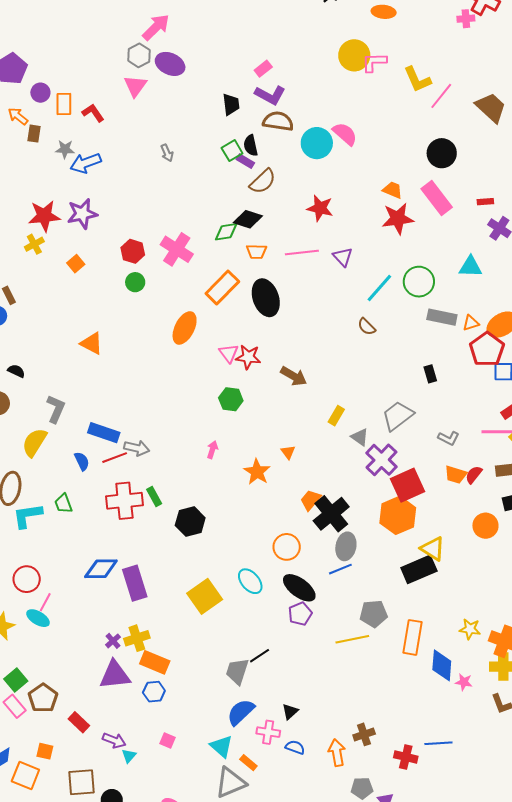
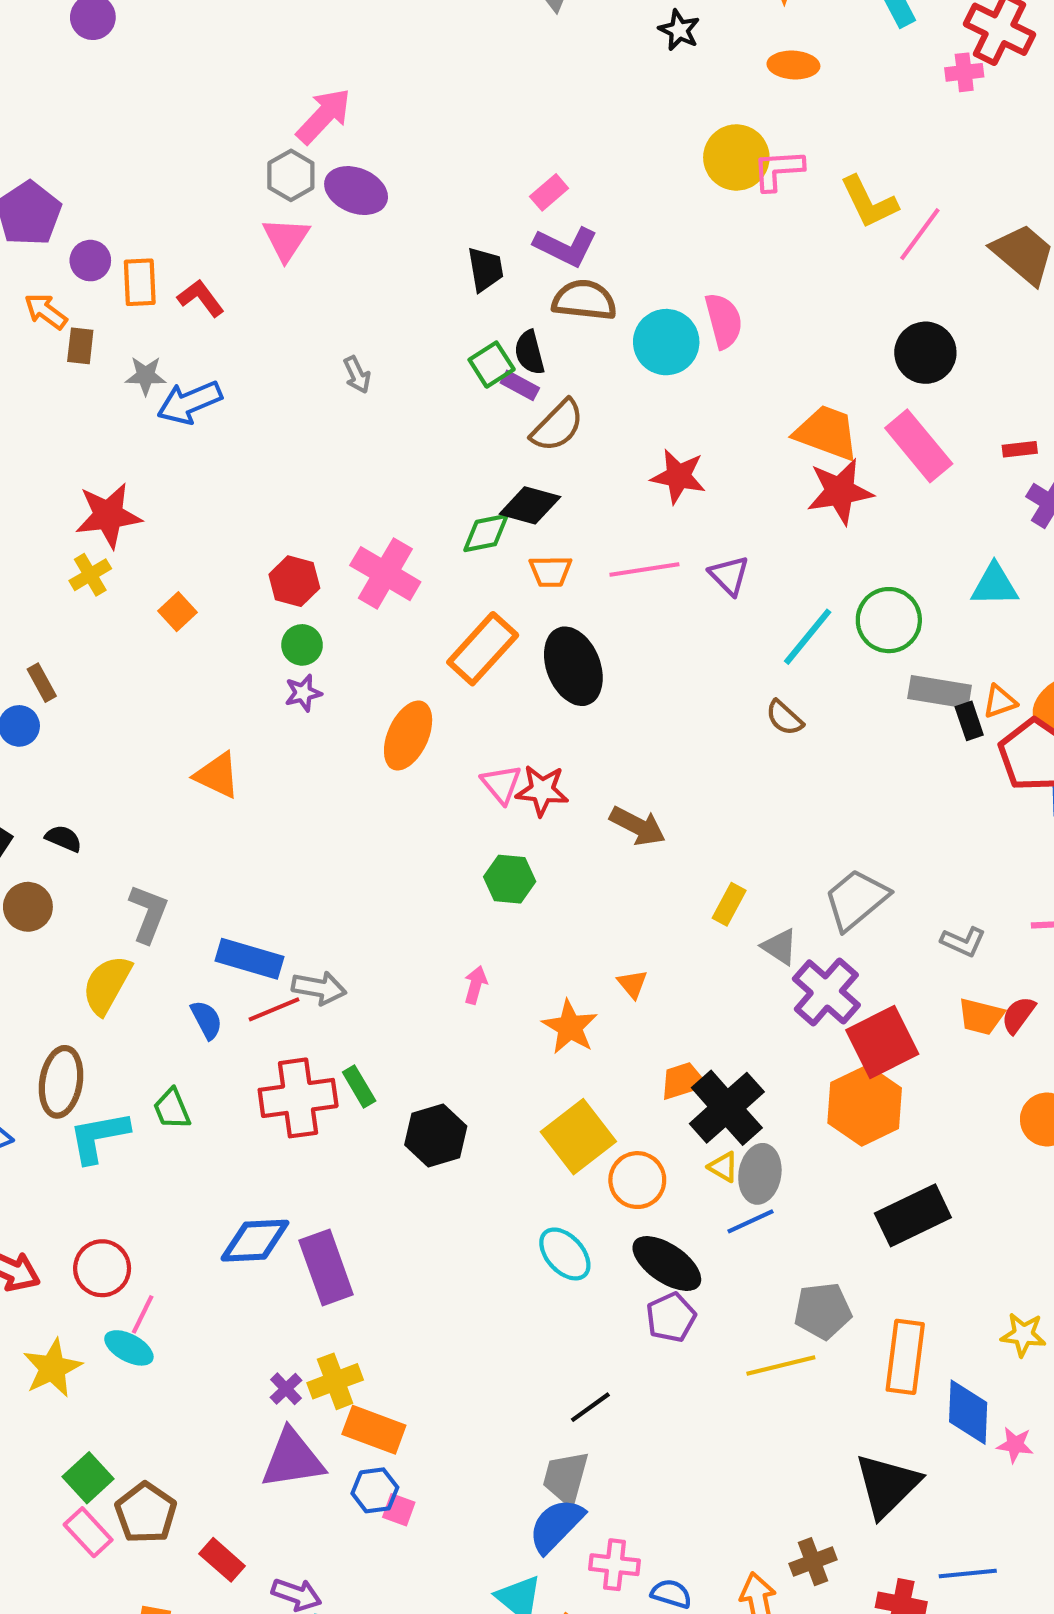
pink semicircle: (345, 134) -> (724, 321), turned 36
orange trapezoid: (392, 190) -> (827, 433), size x1.6
purple star: (82, 214) -> (303, 693), moved, size x0.6
black rectangle: (430, 374) -> (969, 721), moved
orange trapezoid: (311, 500) -> (683, 1081), turned 35
yellow triangle: (433, 549) -> (723, 1167), moved, size x0.6
yellow square: (205, 596) -> (578, 1137), moved
gray trapezoid: (237, 671) -> (566, 1478), moved
black triangle: (290, 712) -> (887, 1485), moved, size x2.0
pink square: (167, 740) -> (399, 1510), moved

